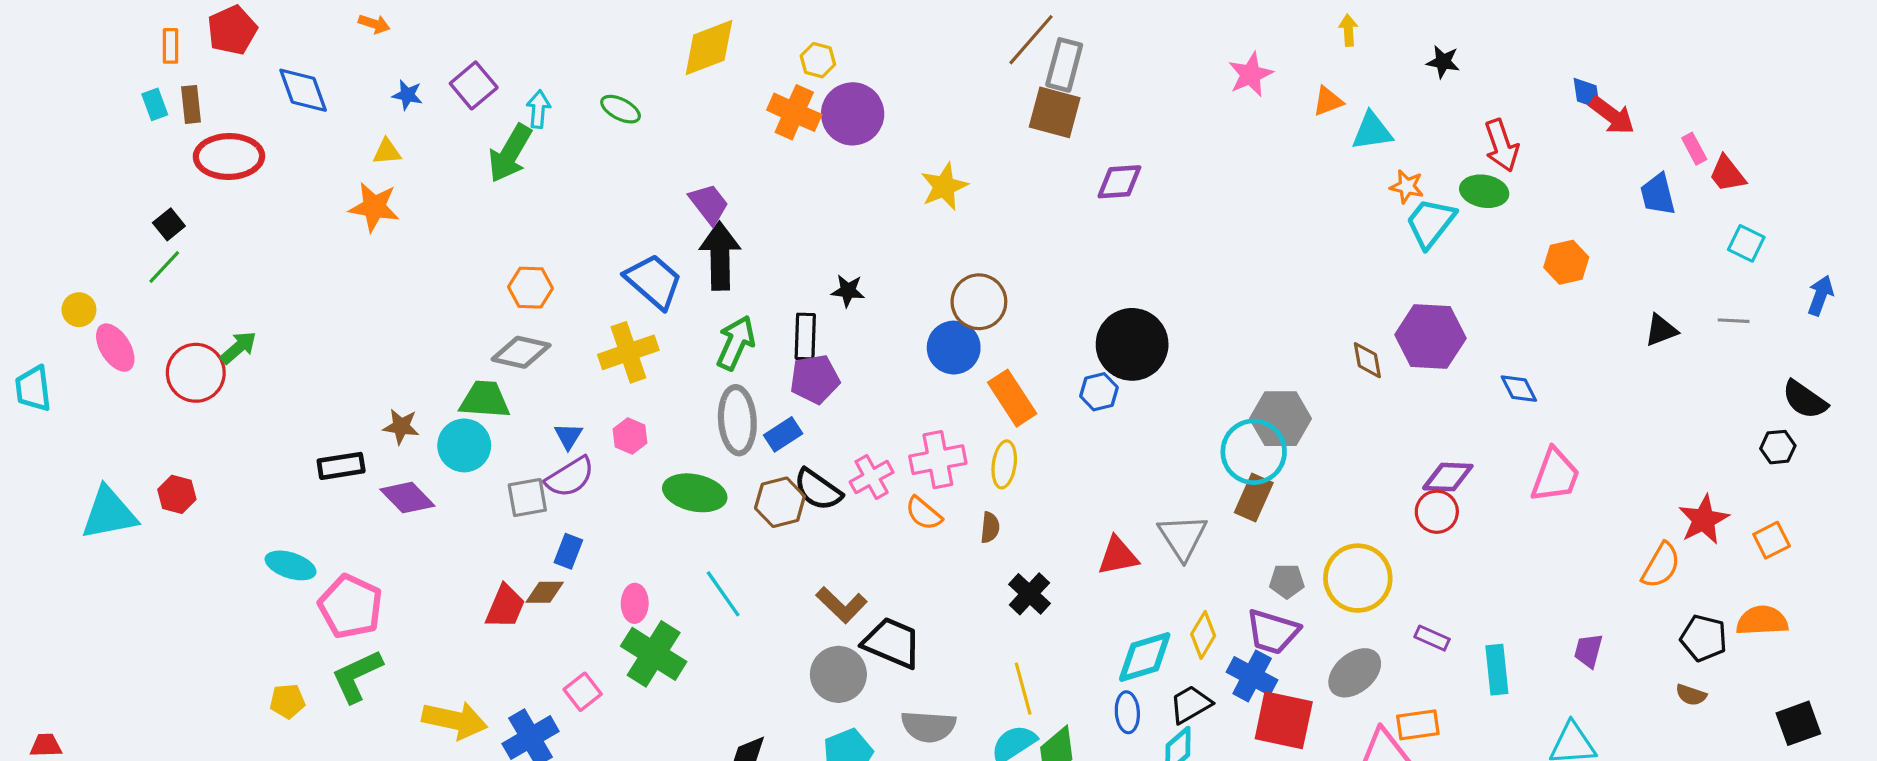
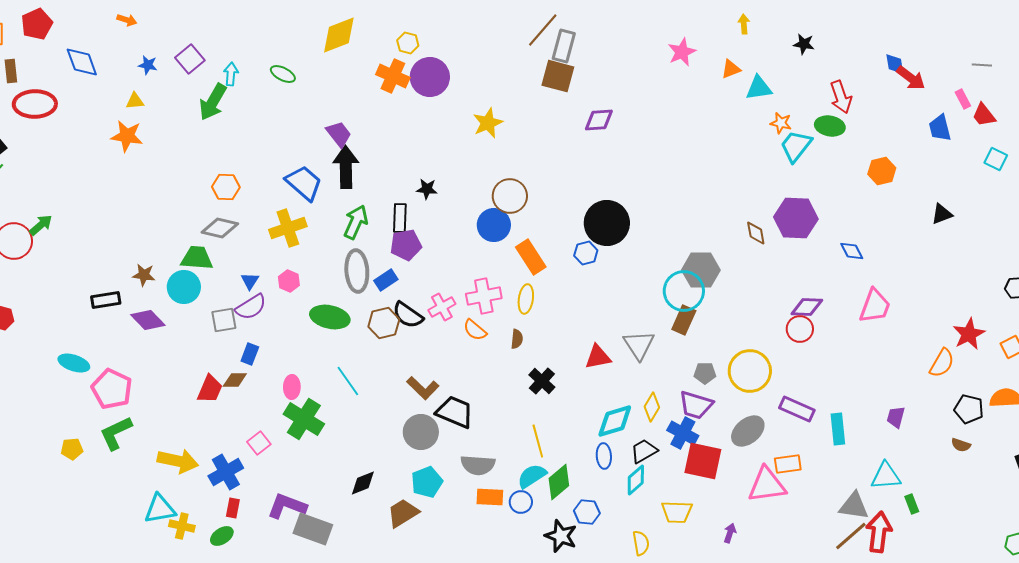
gray line: (1734, 321) -> (982, 65), moved
purple rectangle: (1432, 638) -> (797, 409), size x1.6

